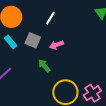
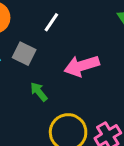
pink arrow: (56, 45) -> (82, 66), moved, size x1.6

